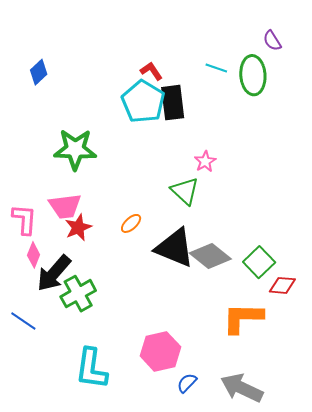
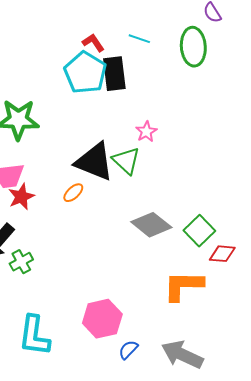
cyan line: (216, 68) -> (139, 39), moved
black triangle: (175, 248) -> (94, 162), moved
green cross: (78, 294) -> (21, 262), size x0.7

